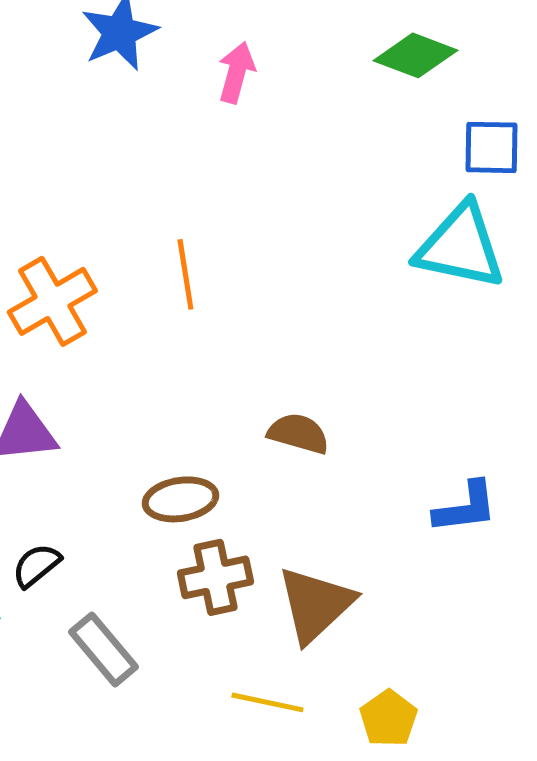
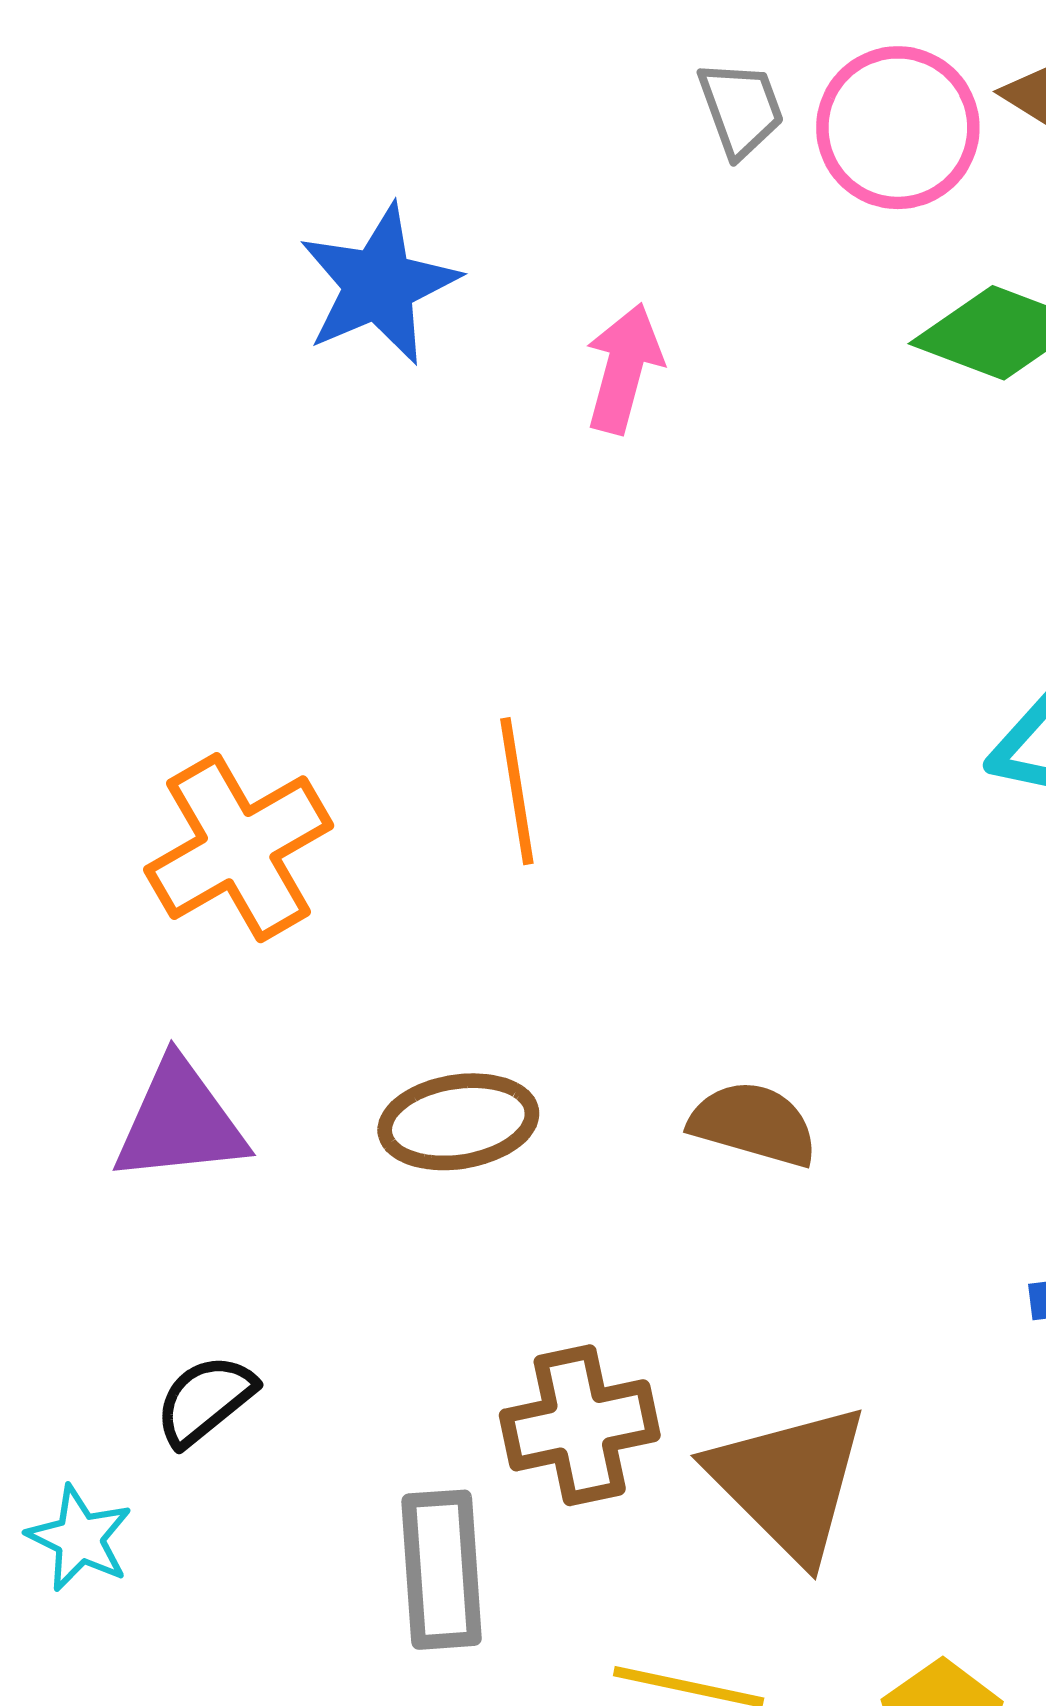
brown ellipse: (180, 499) -> (458, 1122), moved
brown triangle: (315, 604) -> (789, 1482), turned -32
gray rectangle: (103, 649) -> (442, 1570), moved, turned 36

